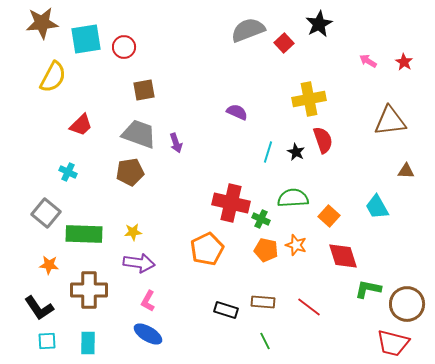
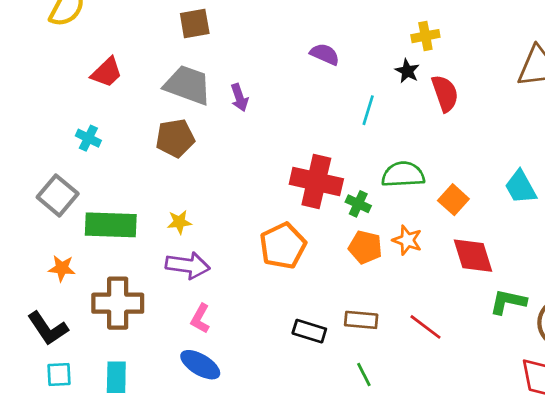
yellow cross: (309, 99) -> (425, 36), size x0.6
black star: (296, 152) -> (407, 71), moved

